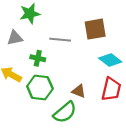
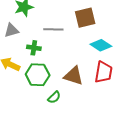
brown triangle: (79, 91) -> (74, 76), size x1.5
green semicircle: (65, 112) -> (54, 97), moved, size x0.6

